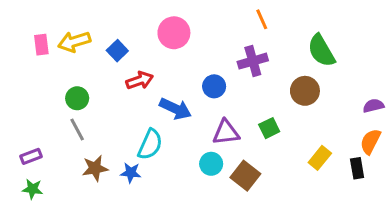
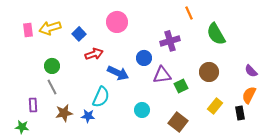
orange line: (262, 19) -> (189, 13), moved
brown circle: (305, 91) -> (209, 72), moved
purple semicircle: (373, 106) -> (251, 71), turned -120
purple triangle: (226, 133) -> (162, 75), moved
purple rectangle: (31, 156) -> (33, 105), moved, turned -72
brown square: (245, 176) -> (178, 122), moved

